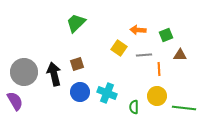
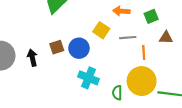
black arrow: (54, 74) -> (32, 58), size x0.7
blue circle: (80, 92) -> (79, 48), moved
yellow circle: (157, 96) -> (142, 81), size x1.4

